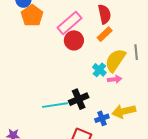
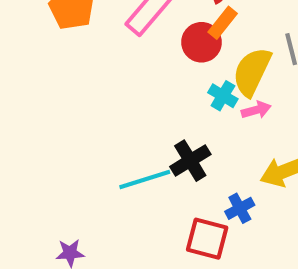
red circle: (74, 40) -> (202, 42), moved
blue cross: (102, 118) -> (240, 208), moved

